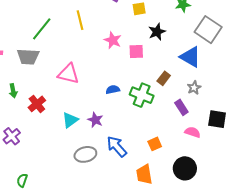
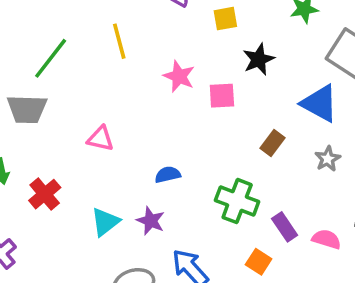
pink triangle: (68, 74) -> (100, 139), size x0.7
blue semicircle: (113, 90) -> (168, 175), moved
green cross: (142, 95) -> (237, 201), moved
purple rectangle: (181, 107) -> (285, 227), moved
orange square: (155, 144) -> (259, 262), turned -32

